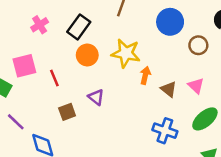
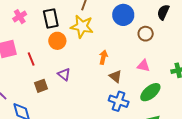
black rectangle: (79, 27) -> (51, 18), turned -48
yellow star: (126, 53) -> (82, 27), moved
pink triangle: (196, 86) -> (143, 66), turned -32
brown triangle: (169, 89) -> (115, 76), moved

